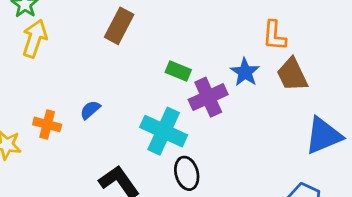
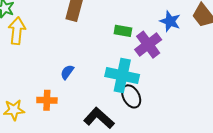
orange cross: (47, 124) -> (47, 100), moved
black ellipse: (187, 173) -> (131, 96), moved

